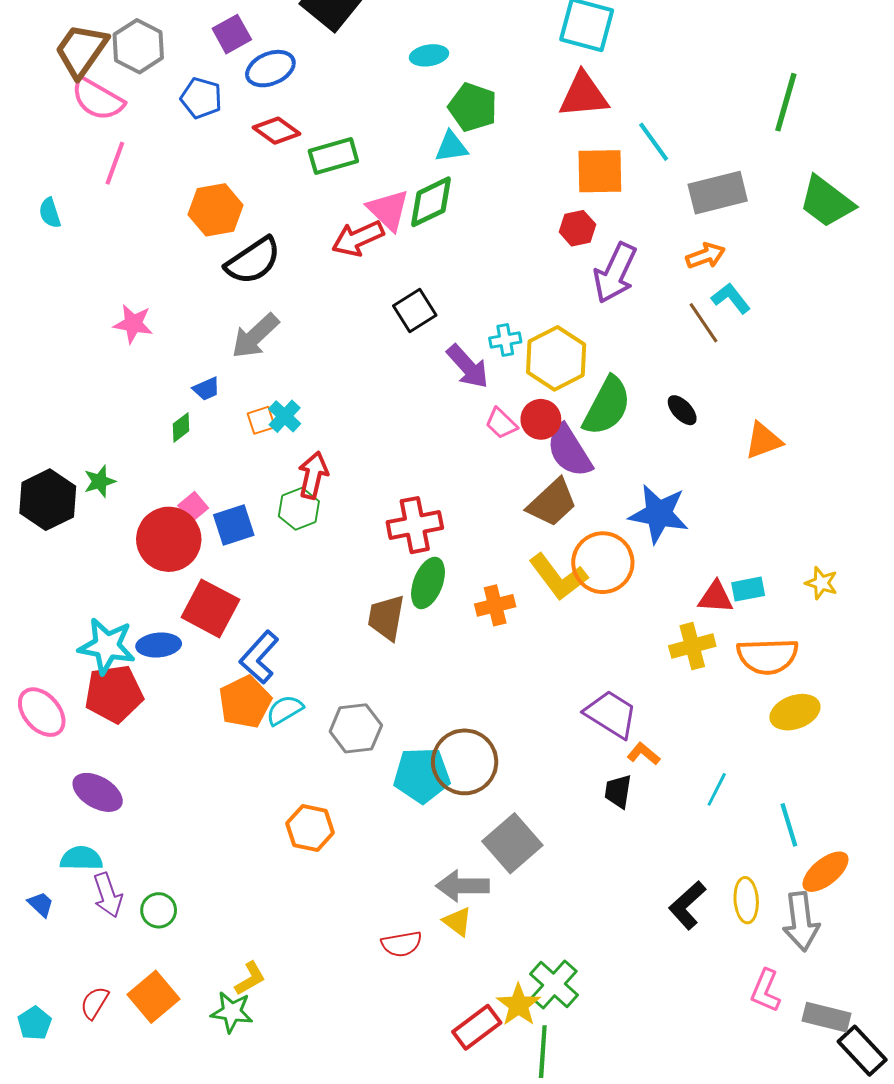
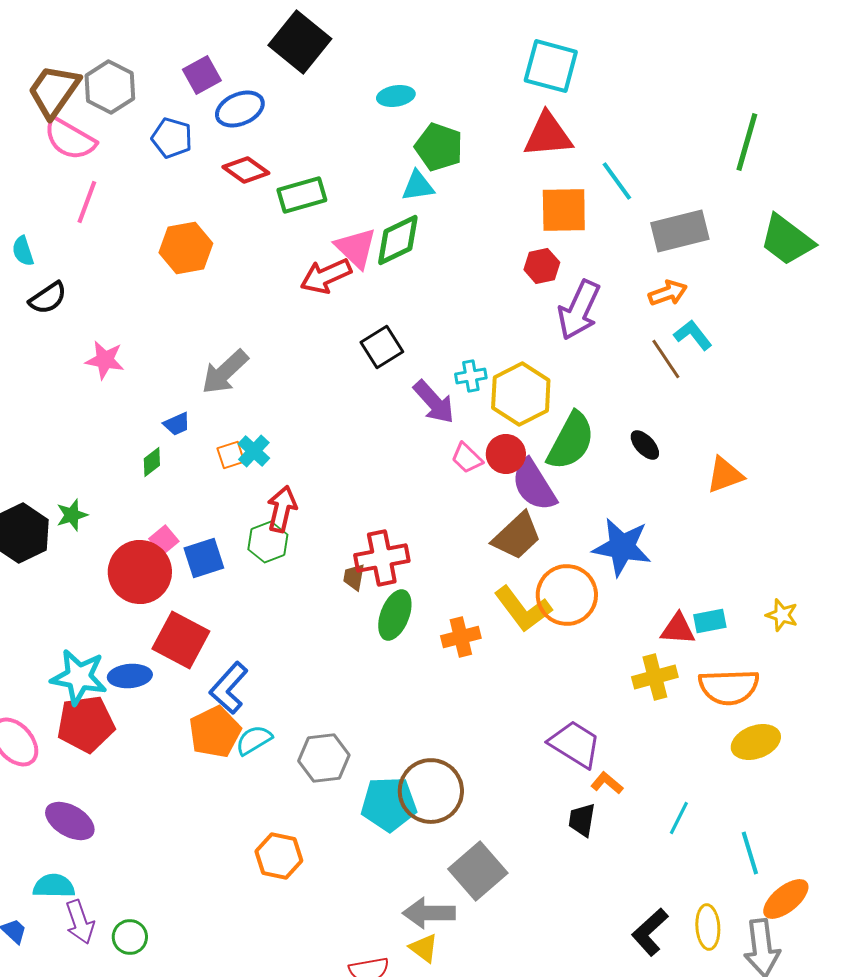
black semicircle: (253, 261) -> (48, 298), moved, size x0.7
brown trapezoid: (386, 618) -> (354, 577), moved, size x0.6

